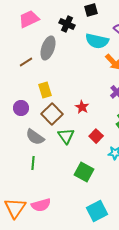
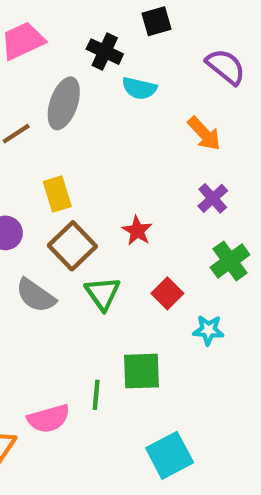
cyan semicircle: (97, 41) -> (139, 88), moved, size x0.7
green line: (33, 163) -> (96, 395), moved
green square: (84, 172) -> (141, 371), turned -30
pink semicircle: (41, 205) -> (49, 419), moved

